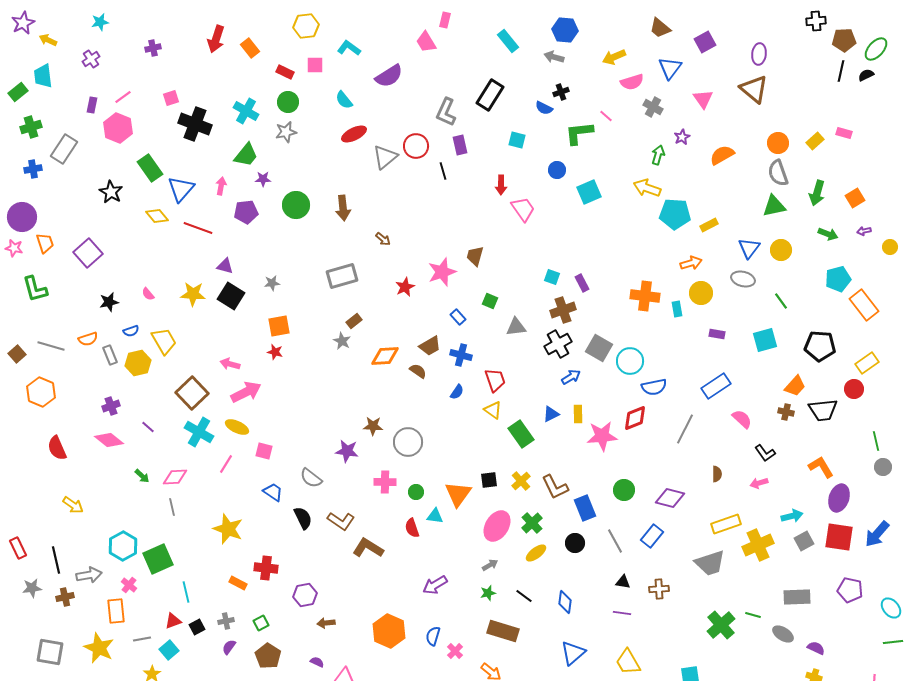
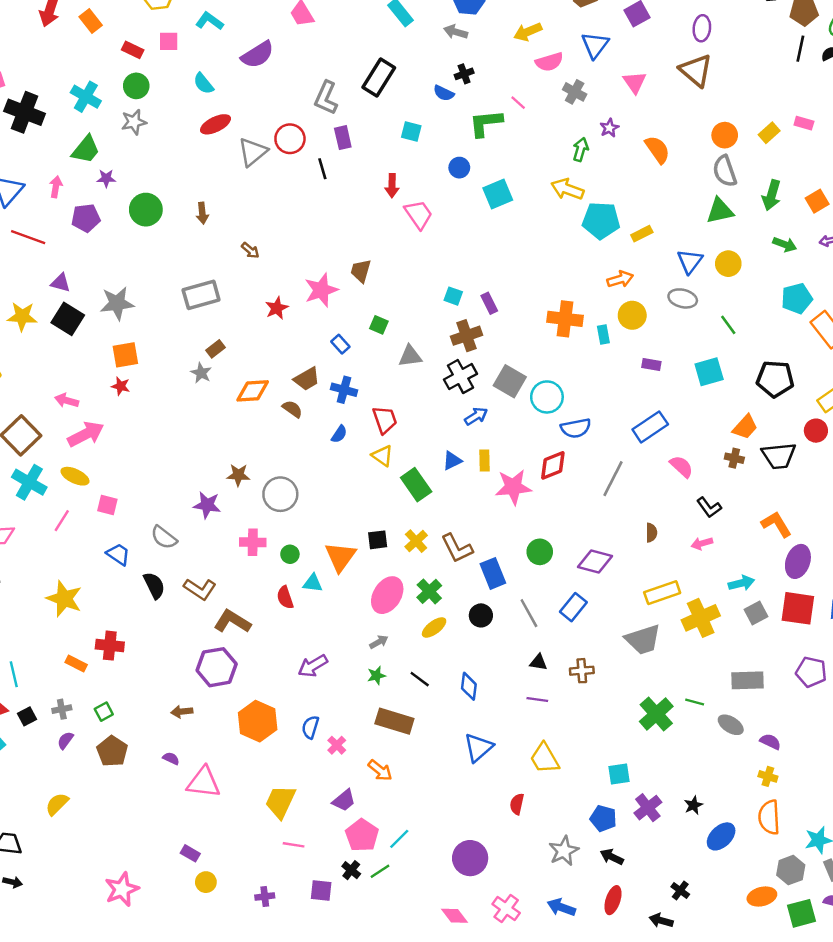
orange semicircle: (722, 155) -> (657, 150), turned 85
brown arrow: (343, 208) -> (202, 213), size x0.7
gray star: (272, 283) -> (117, 303), size x1.8
purple hexagon: (305, 595) -> (217, 667), moved, size x1.4

